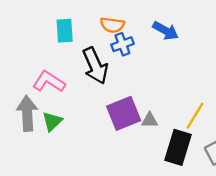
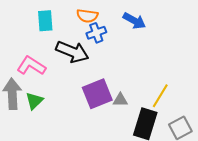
black arrow: (95, 66) -> (72, 52), turned -44

